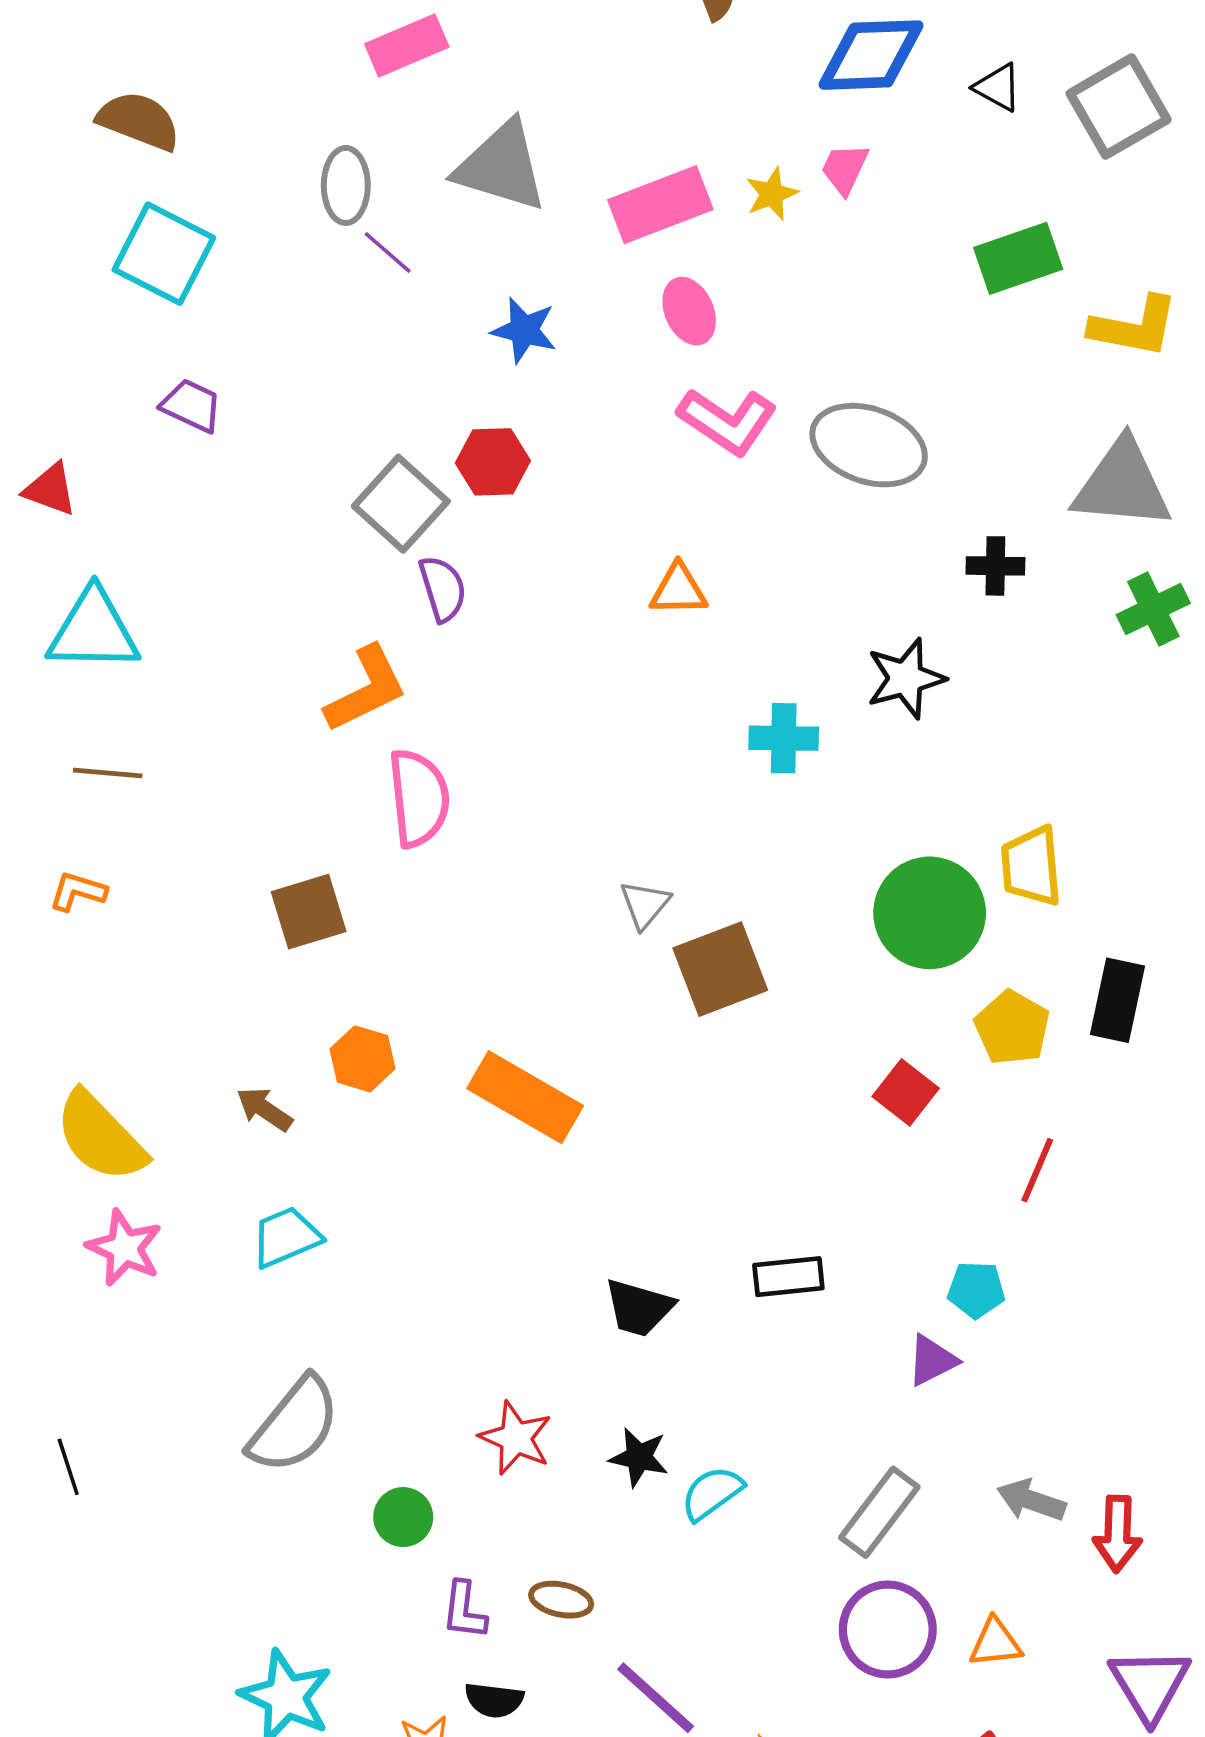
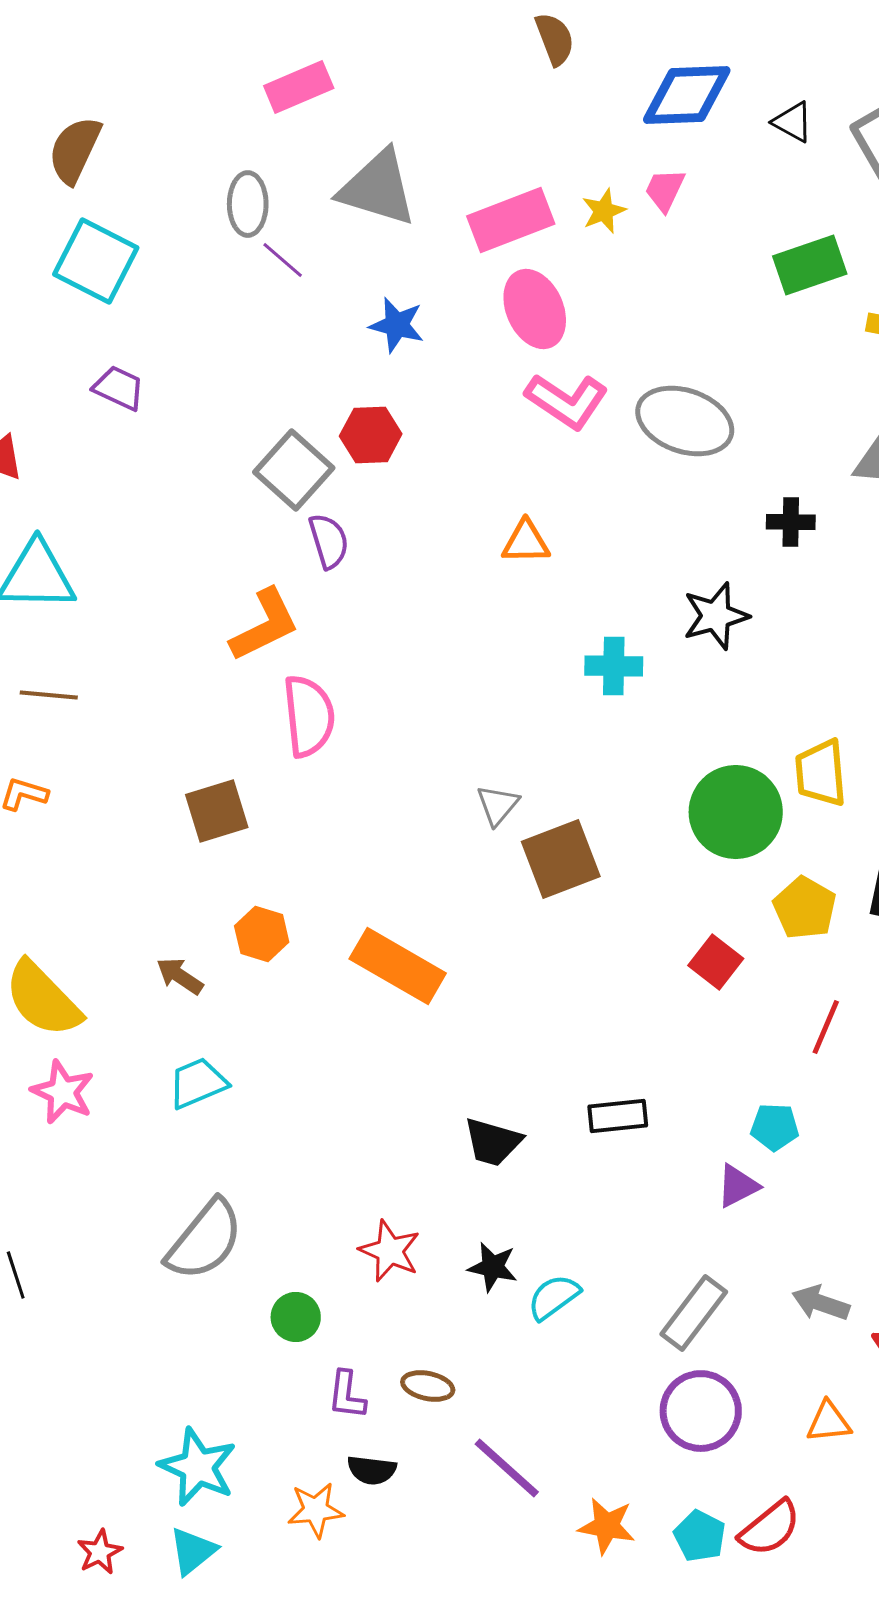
brown semicircle: (139, 121) -> (75, 150), turned -86
pink ellipse: (689, 311) -> (535, 309), size x1.4
orange triangle: (995, 1643) -> (829, 1422), moved

